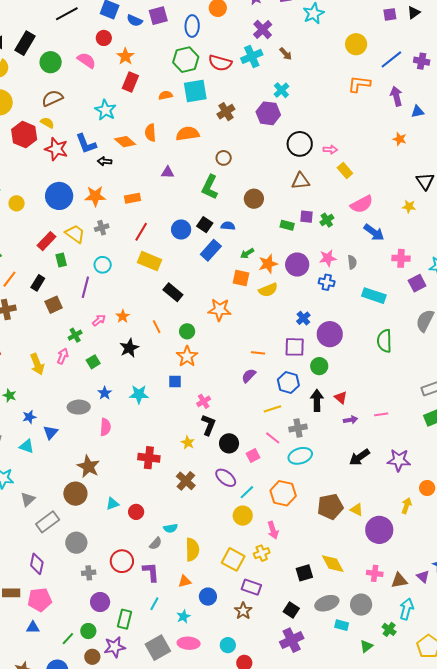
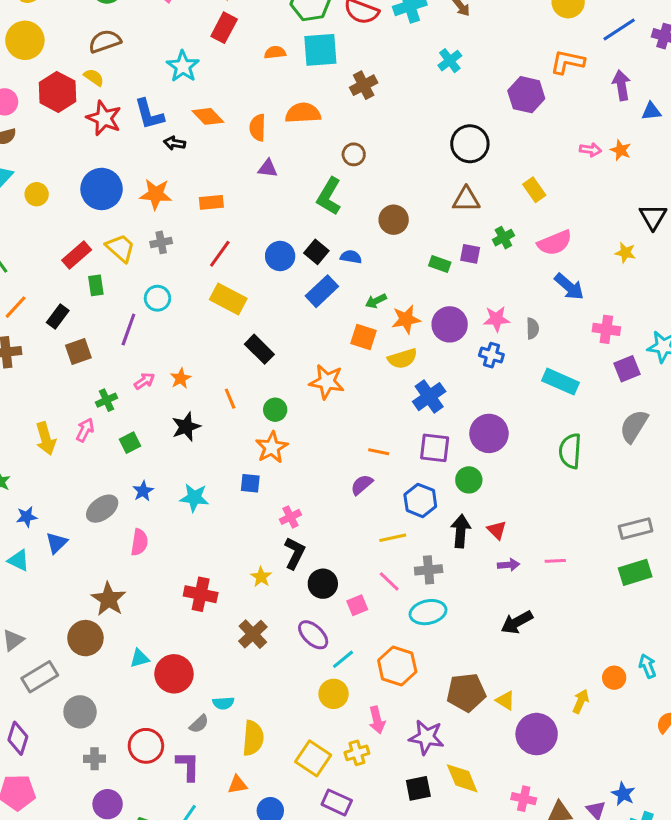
purple hexagon: (268, 113) -> (526, 95), moved
orange semicircle: (150, 133) -> (258, 128), moved
pink arrow: (330, 150) -> (590, 150), moved
green cross: (327, 220) -> (503, 238), moved
blue cross: (303, 318) -> (429, 397), moved, size x1.5
gray ellipse: (79, 407) -> (102, 509), turned -40
purple star: (399, 460) -> (426, 737), moved
red circle: (136, 512) -> (174, 674), size x1.6

